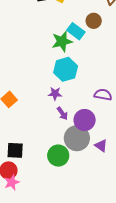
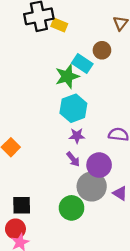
purple star: (55, 94) -> (77, 136), moved

